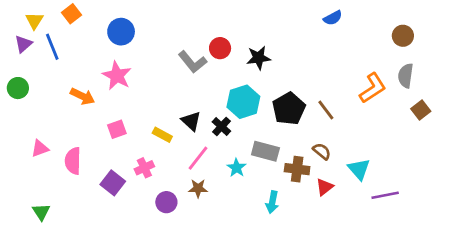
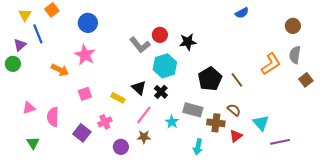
purple triangle: (23, 44) -> (20, 45), moved
cyan hexagon: (243, 102) -> (165, 66), moved
green triangle: (41, 212) -> (33, 143), moved

